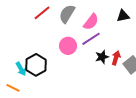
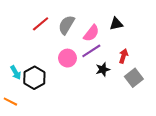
black triangle: (123, 16) -> (116, 24), moved
red arrow: (116, 58) -> (123, 56), moved
cyan arrow: (21, 69) -> (16, 73), moved

